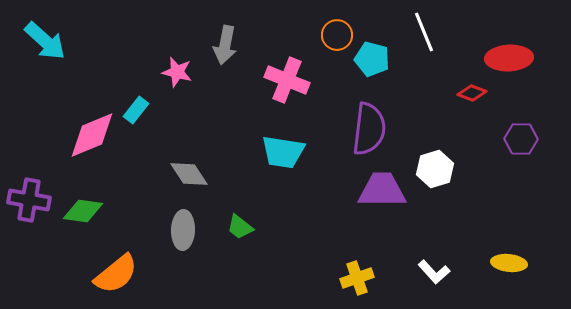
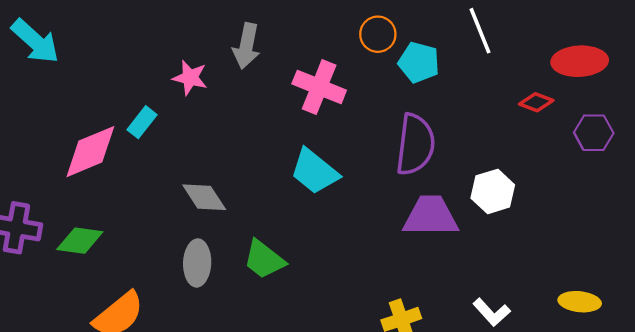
purple hexagon: (521, 139) -> (594, 133), moved
cyan trapezoid: (283, 152) -> (314, 171), turned 30
green trapezoid: (240, 227) -> (264, 259), size x1.4

